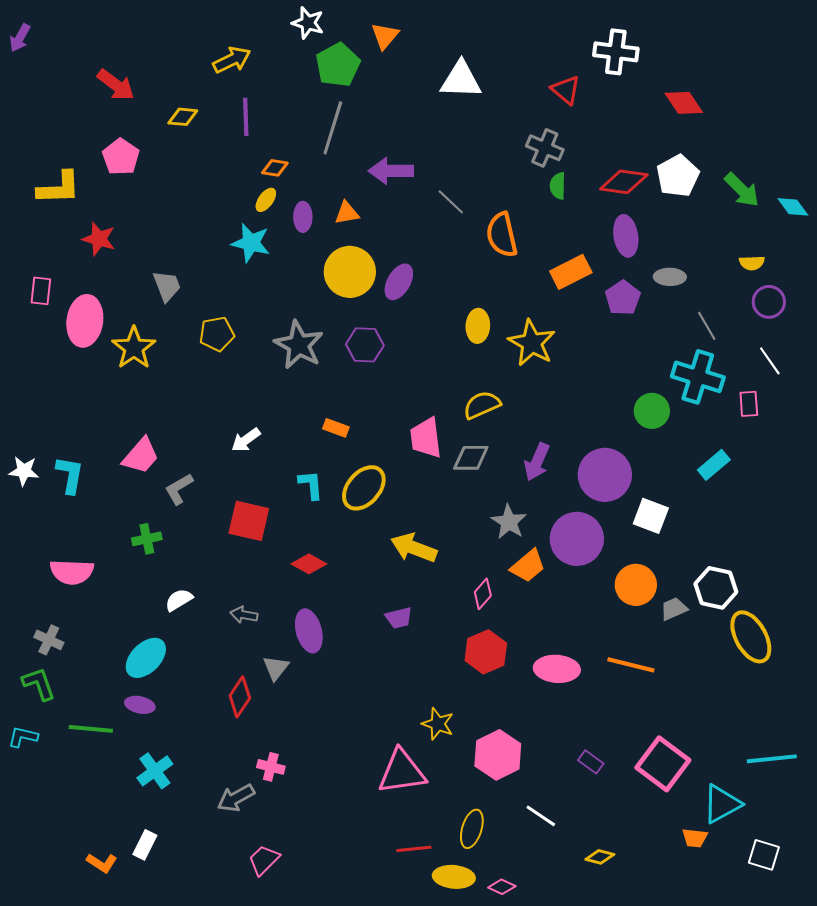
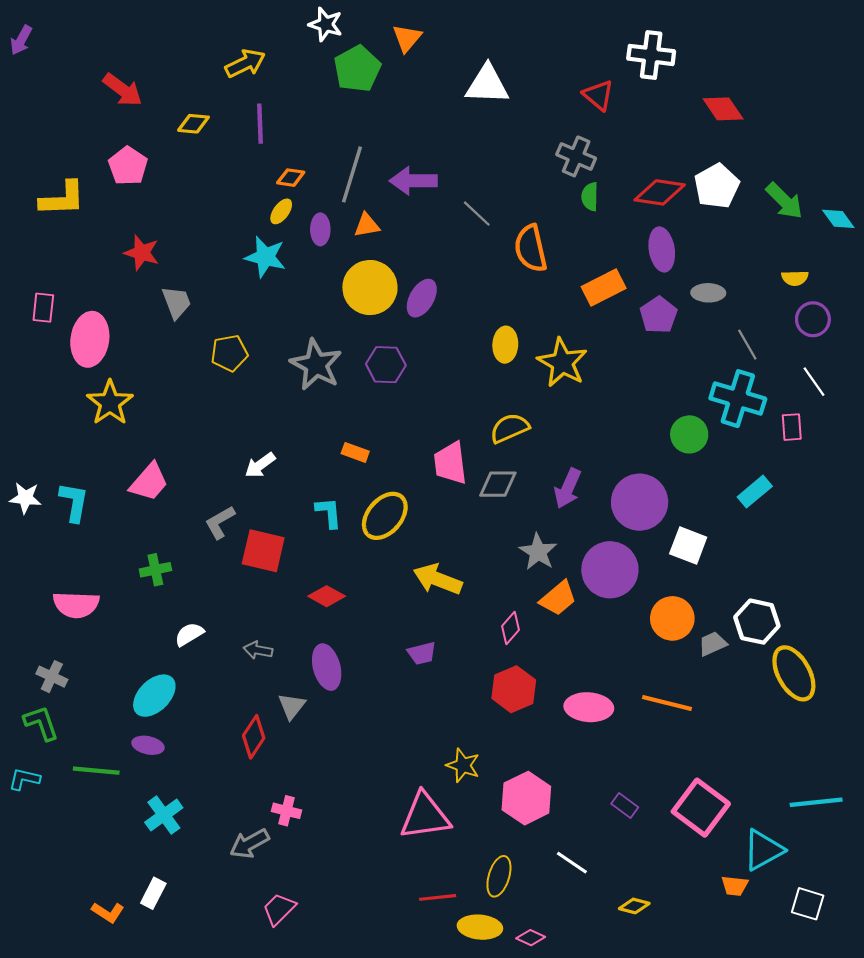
gray line: (333, 128) -> (352, 174), moved
red star: (99, 239) -> (142, 253), moved
yellow star: (134, 348) -> (110, 403), moved
gray L-shape: (179, 489) -> (220, 522), moved

